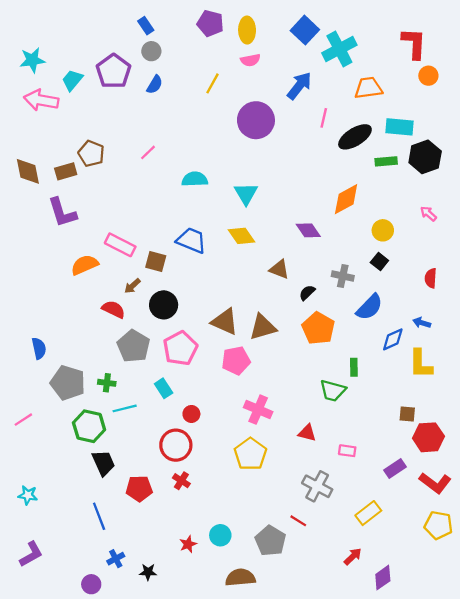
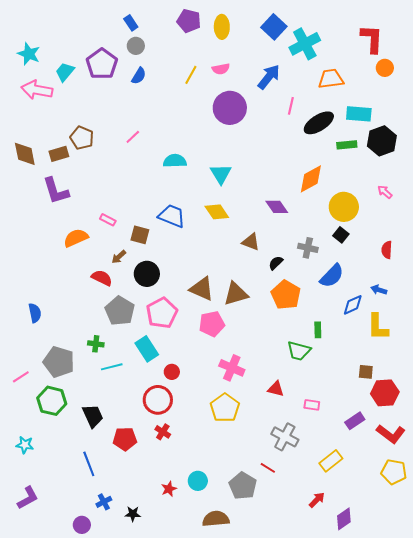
cyan star: (32, 60) -> (29, 54), turned 30
pink semicircle: (250, 60) -> (221, 69), moved
yellow circle: (383, 230) -> (344, 207), size x1.5
pink rectangle: (120, 245) -> (108, 220), size x0.6
gray pentagon: (68, 383) -> (59, 362), moved
cyan rectangle: (164, 388) -> (147, 349), size x1.4
green hexagon: (89, 426) -> (52, 401), moved

